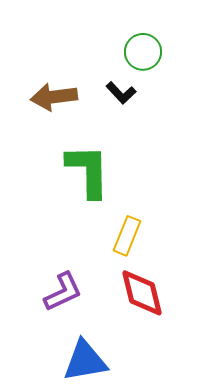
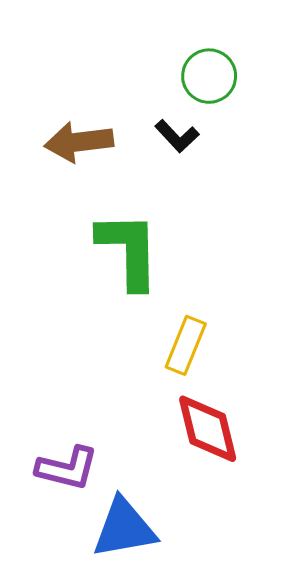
purple L-shape: (63, 292) -> (67, 468), moved, turned 39

